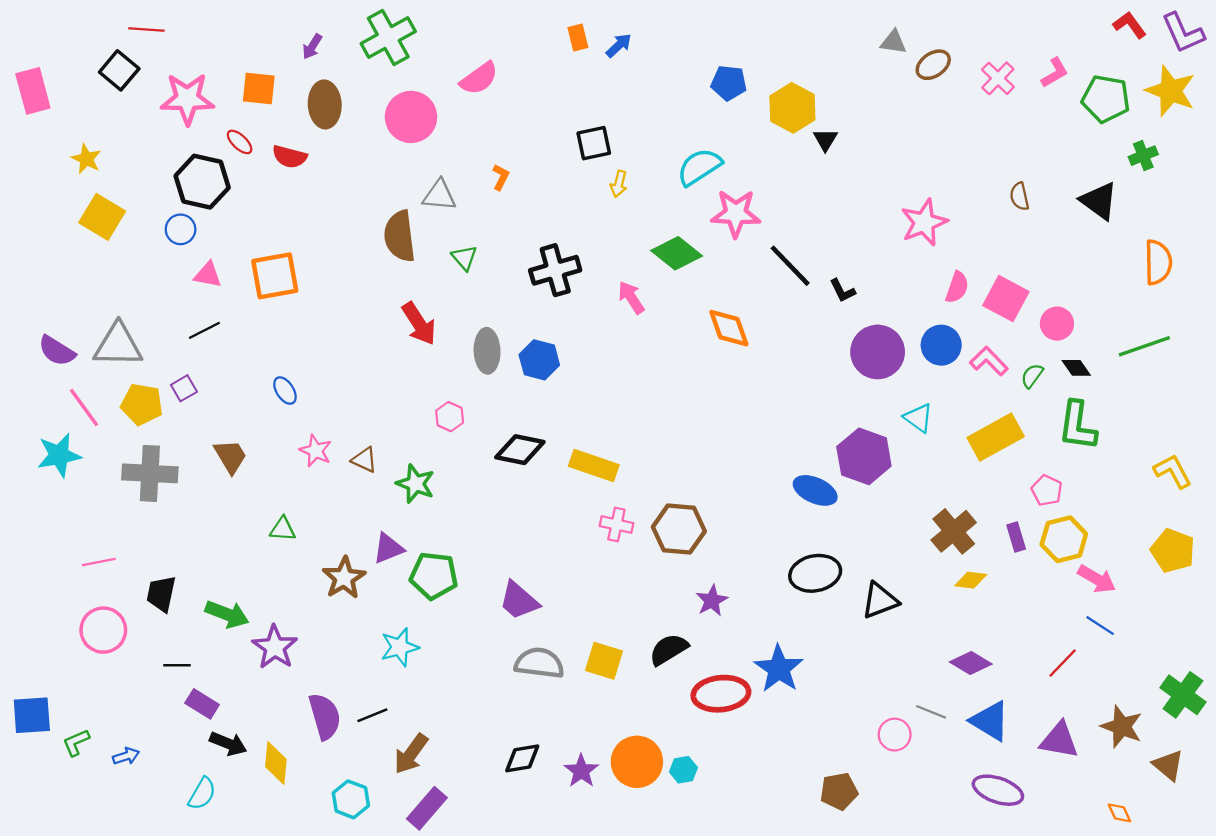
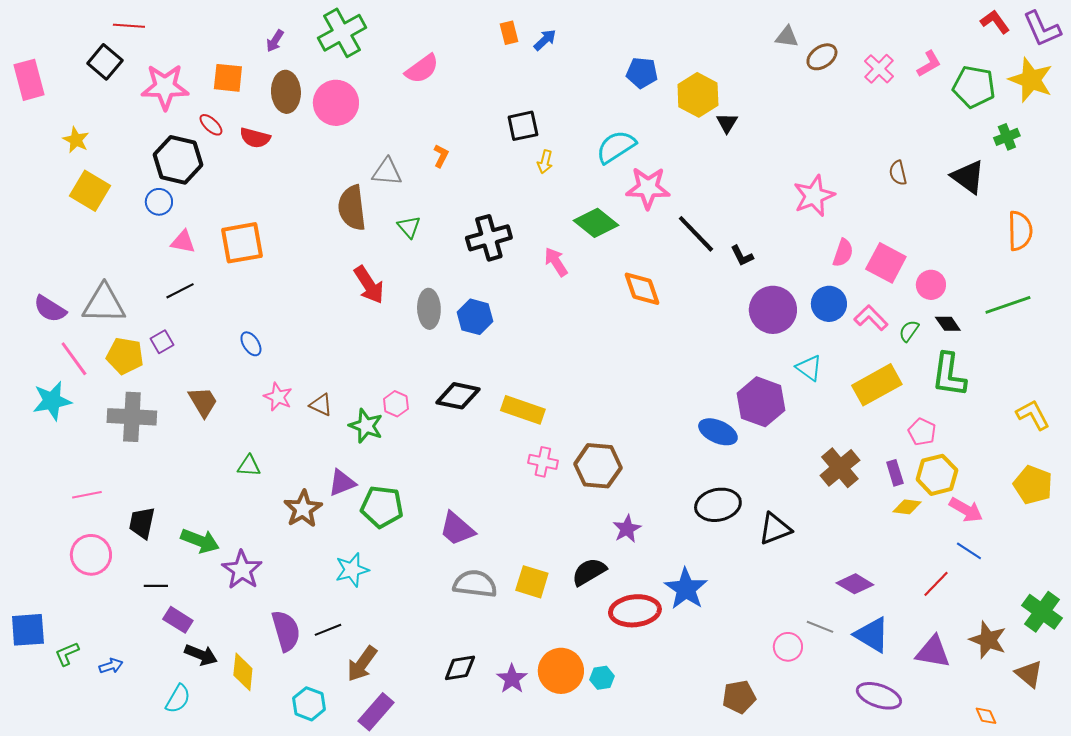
pink circle: (411, 117) -> (336, 103), moved
pink hexagon: (450, 417) -> (396, 404), moved
yellow diamond: (971, 580) -> (907, 507), moved

